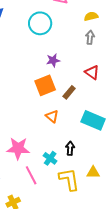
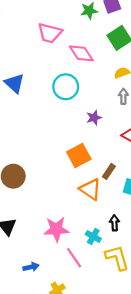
purple star: (53, 60) -> (94, 118), moved
brown rectangle: (69, 92) -> (109, 171), moved
orange triangle: (52, 116) -> (90, 189), size x1.5

